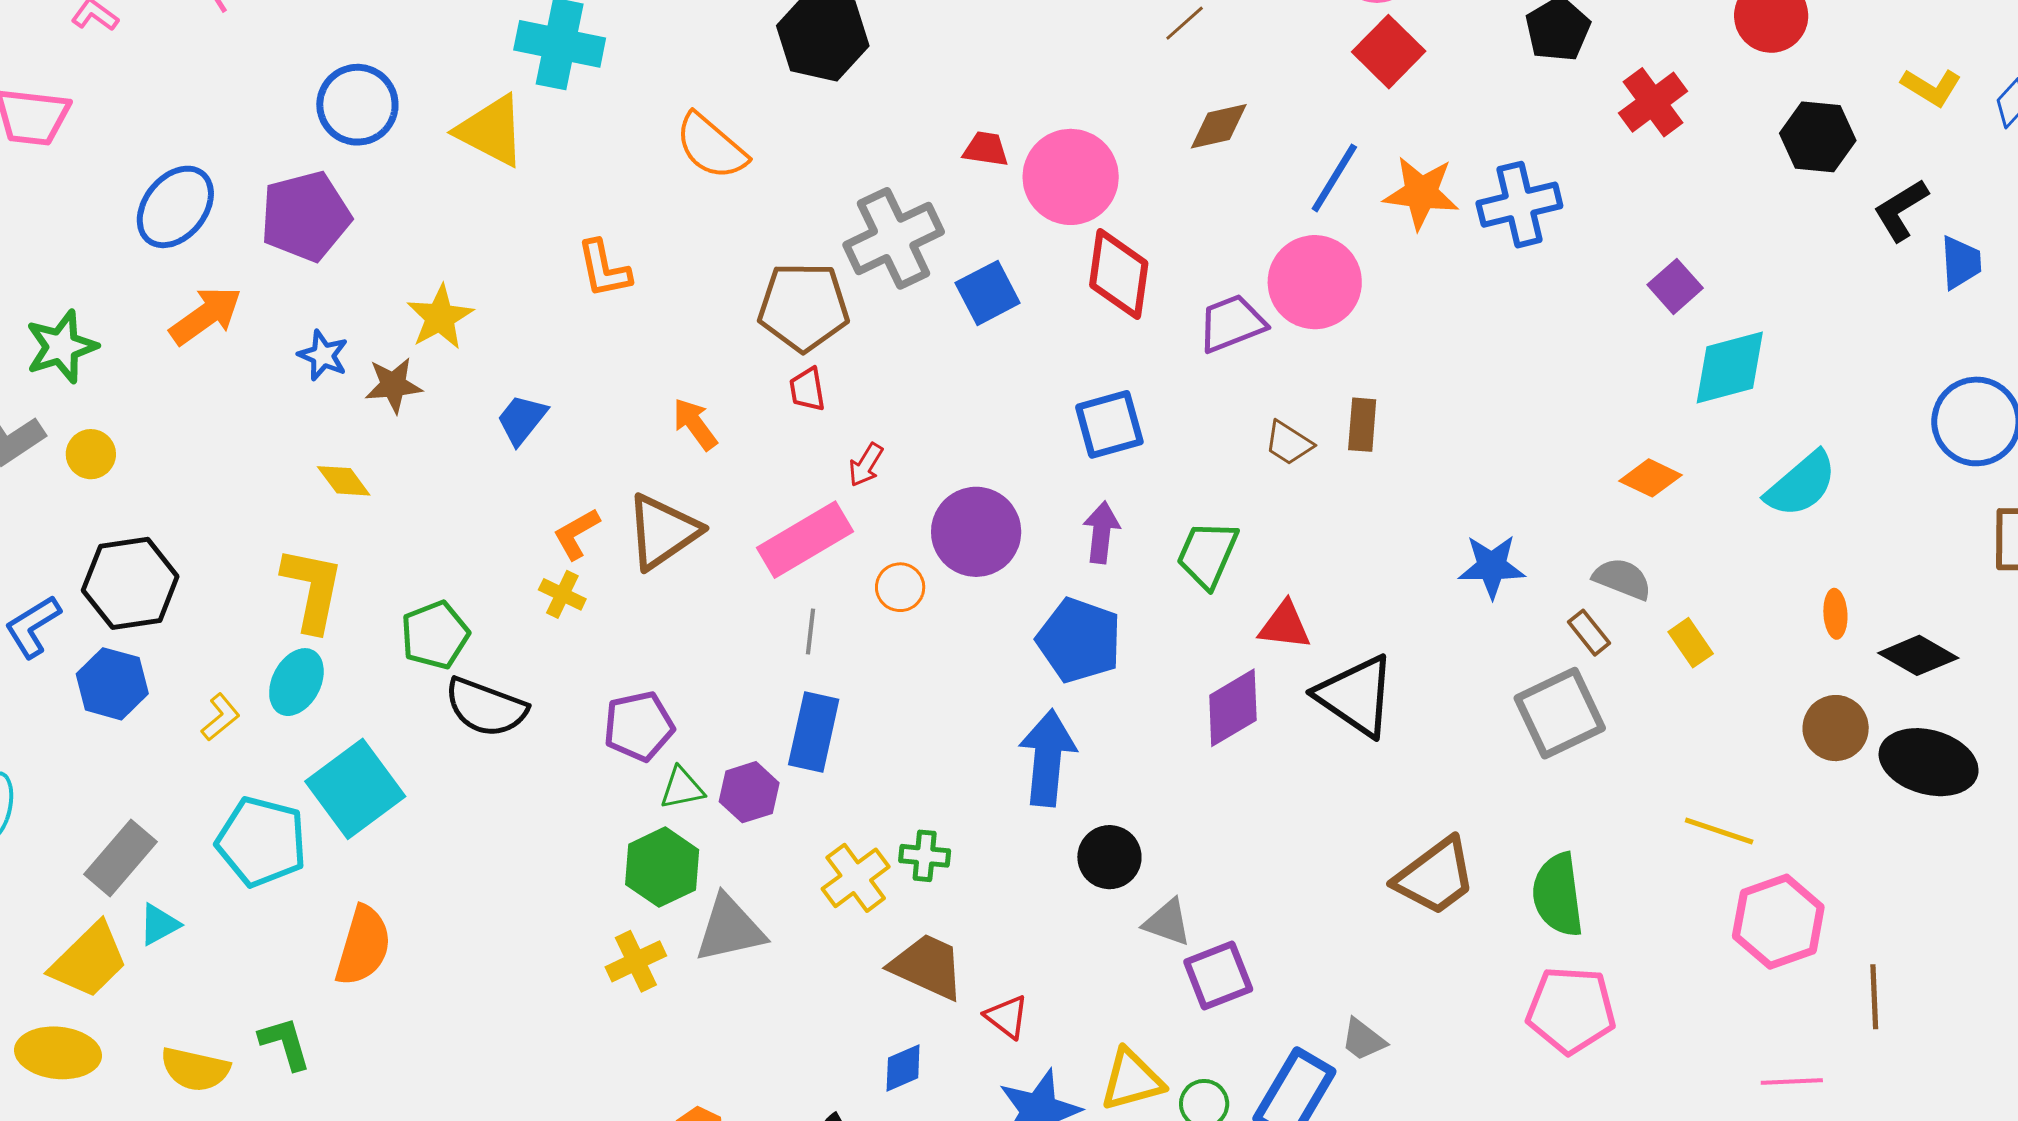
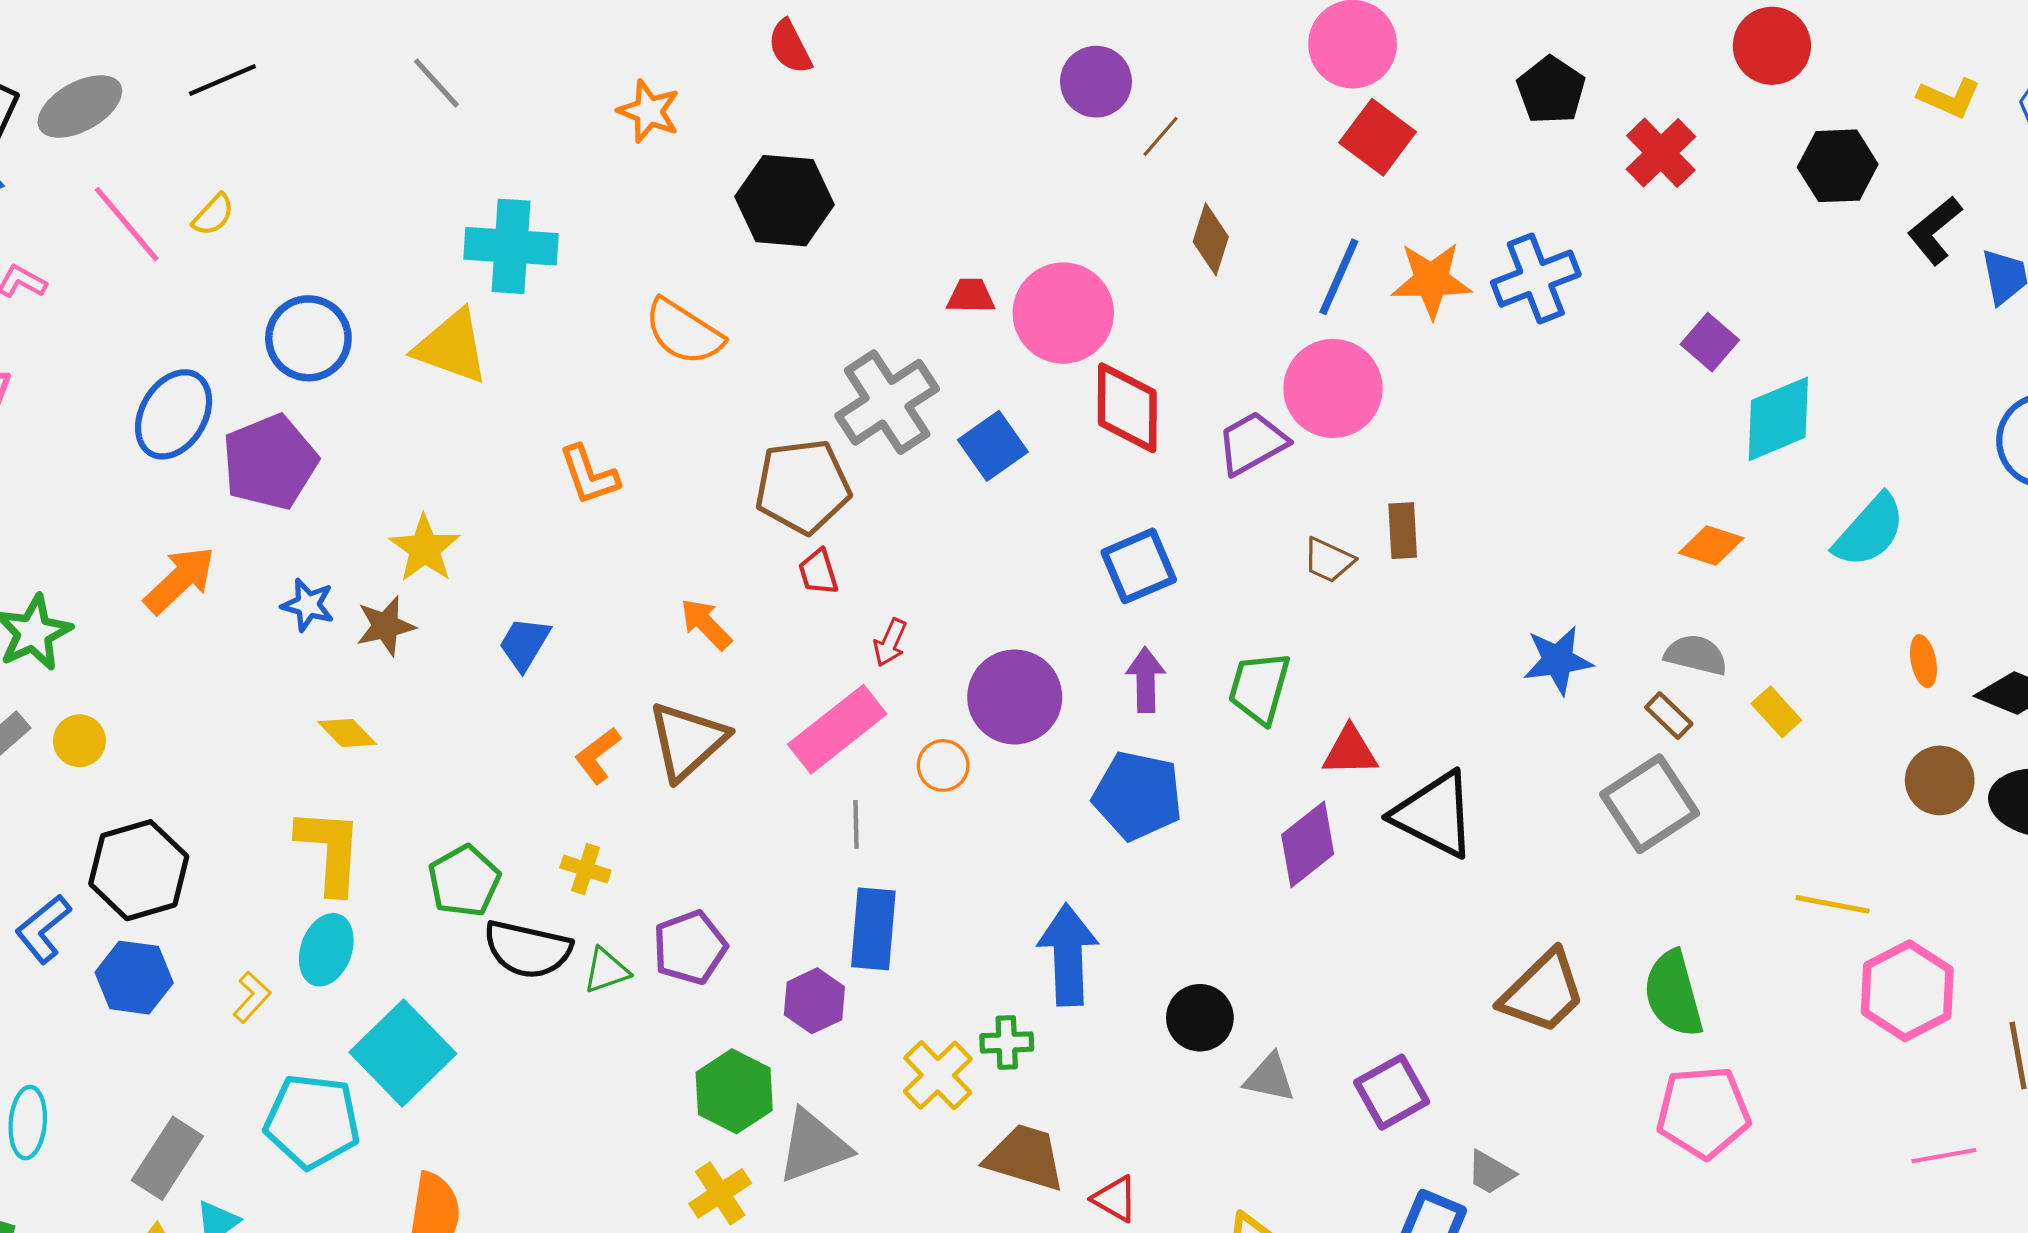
brown diamond: (1219, 126) -> (1211, 239), turned -52
blue ellipse: (175, 207) -> (174, 414), moved
yellow cross: (562, 594) -> (586, 869), moved
blue arrow: (1047, 758) -> (1068, 955), moved
green triangle: (682, 788) -> (606, 970), moved
purple square: (1218, 975) -> (1392, 1092), moved

